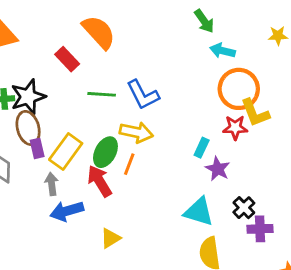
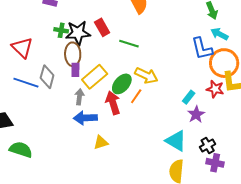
red rectangle: (67, 59) -> (102, 27), moved
blue L-shape: (143, 95) -> (202, 49), moved
yellow triangle: (110, 238) -> (101, 142), moved

